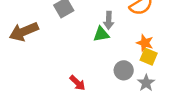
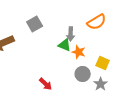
green triangle: (101, 34) -> (65, 45), turned 32
orange star: (145, 43) -> (79, 52), moved

